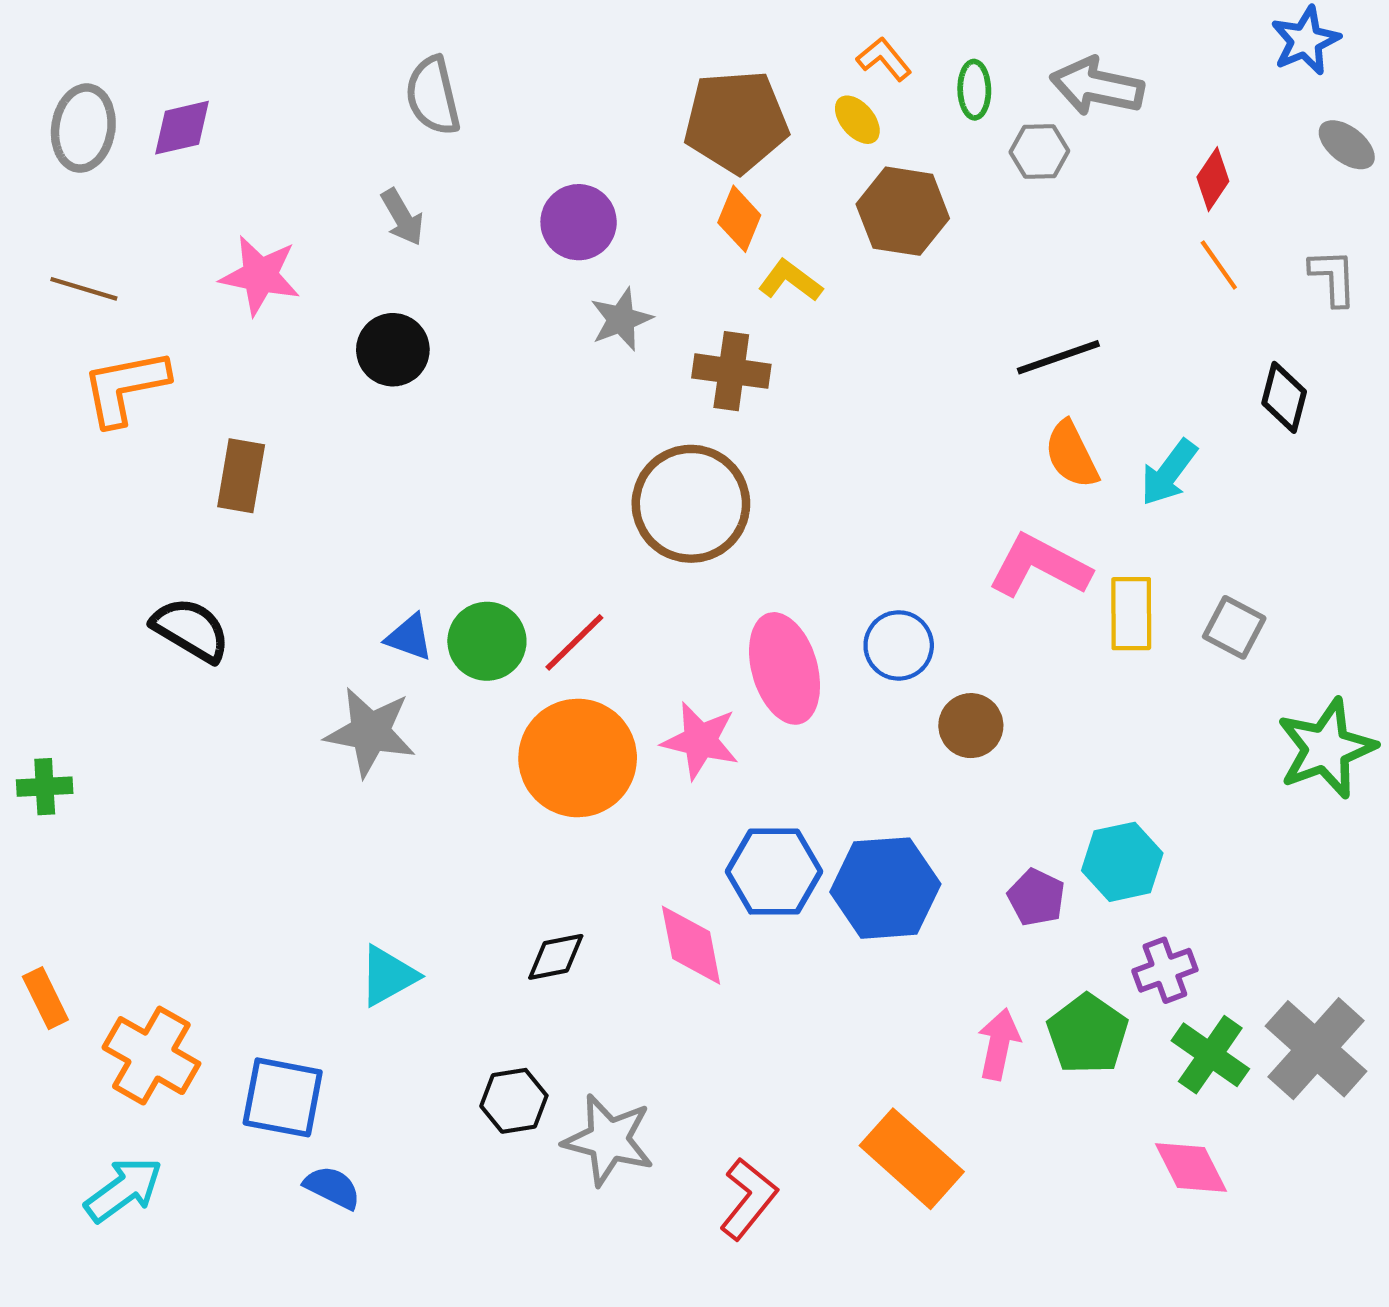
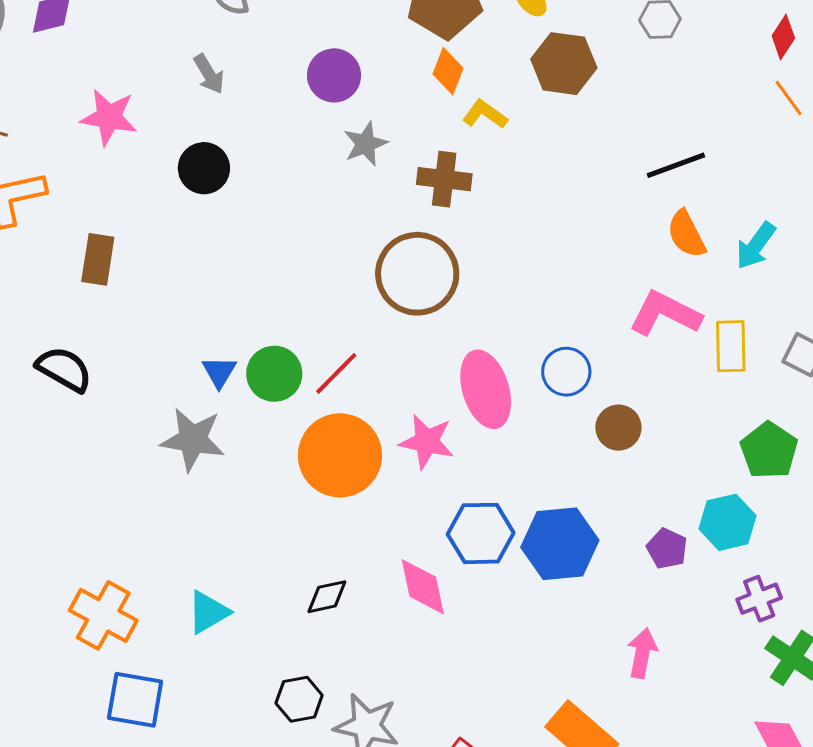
blue triangle: (409, 637) -> (219, 372), turned 42
green pentagon: (1088, 1034) -> (769, 450), moved
orange cross: (151, 1056) -> (103, 615), moved

